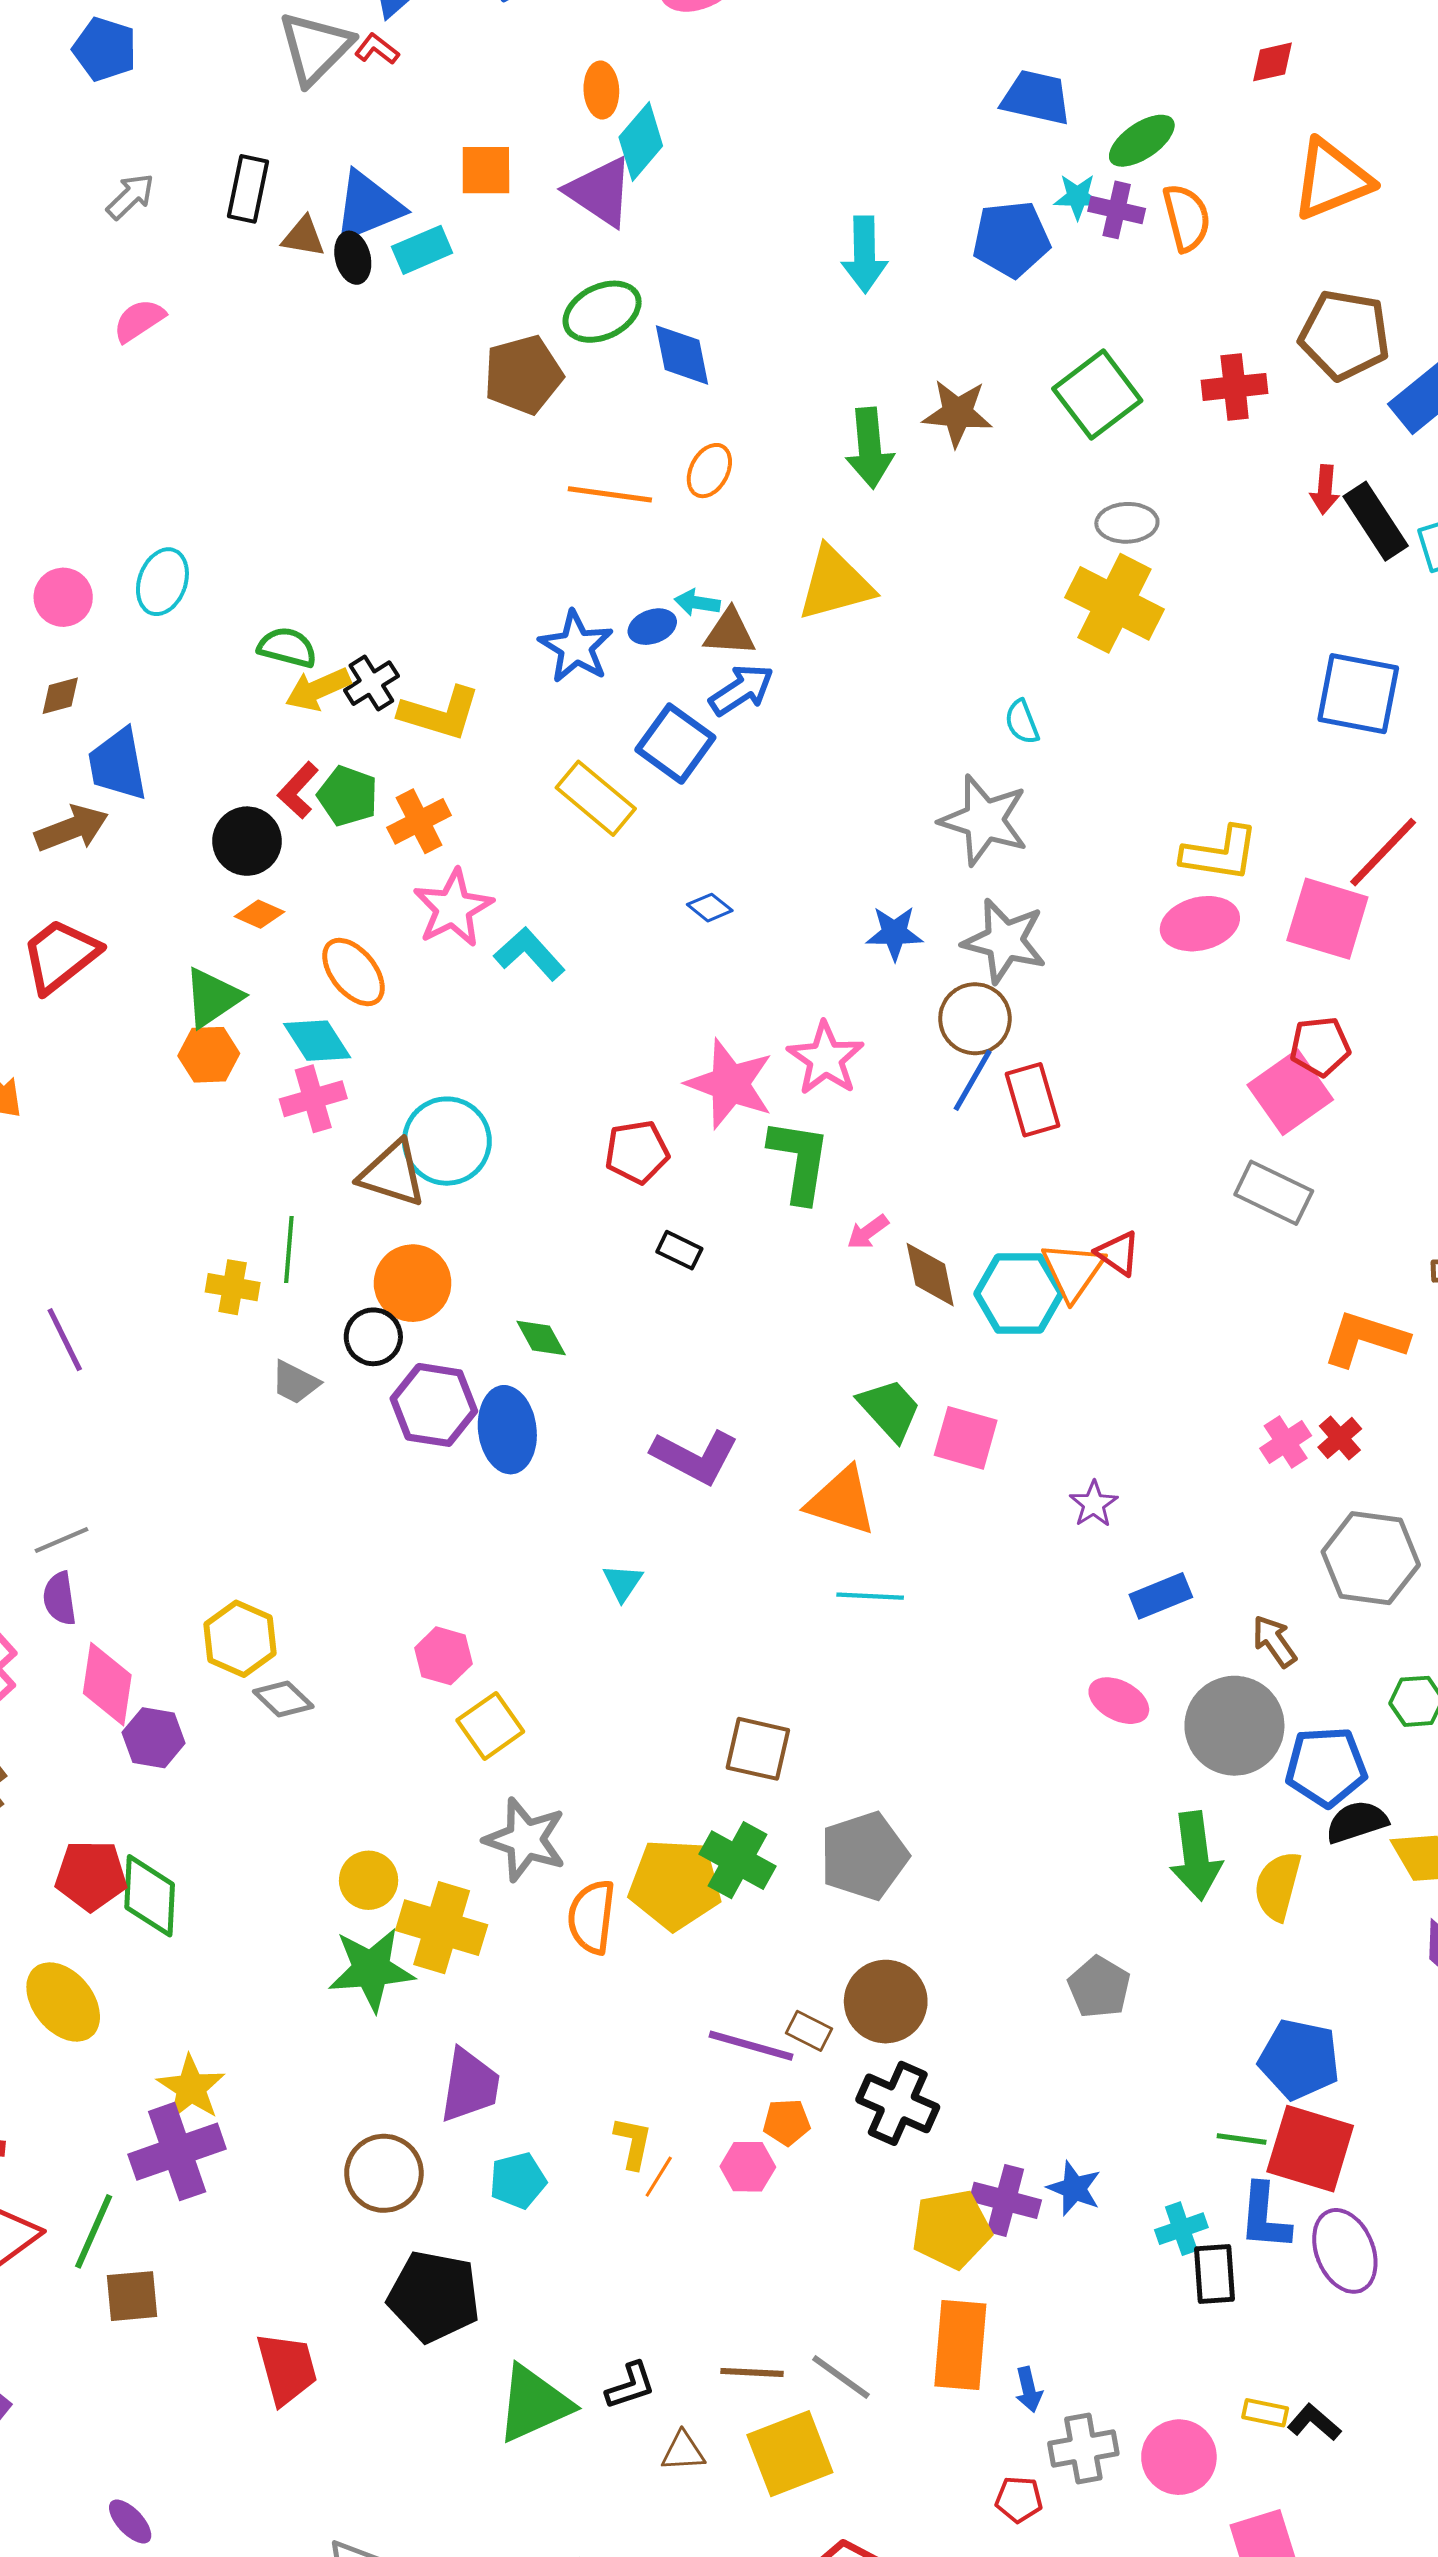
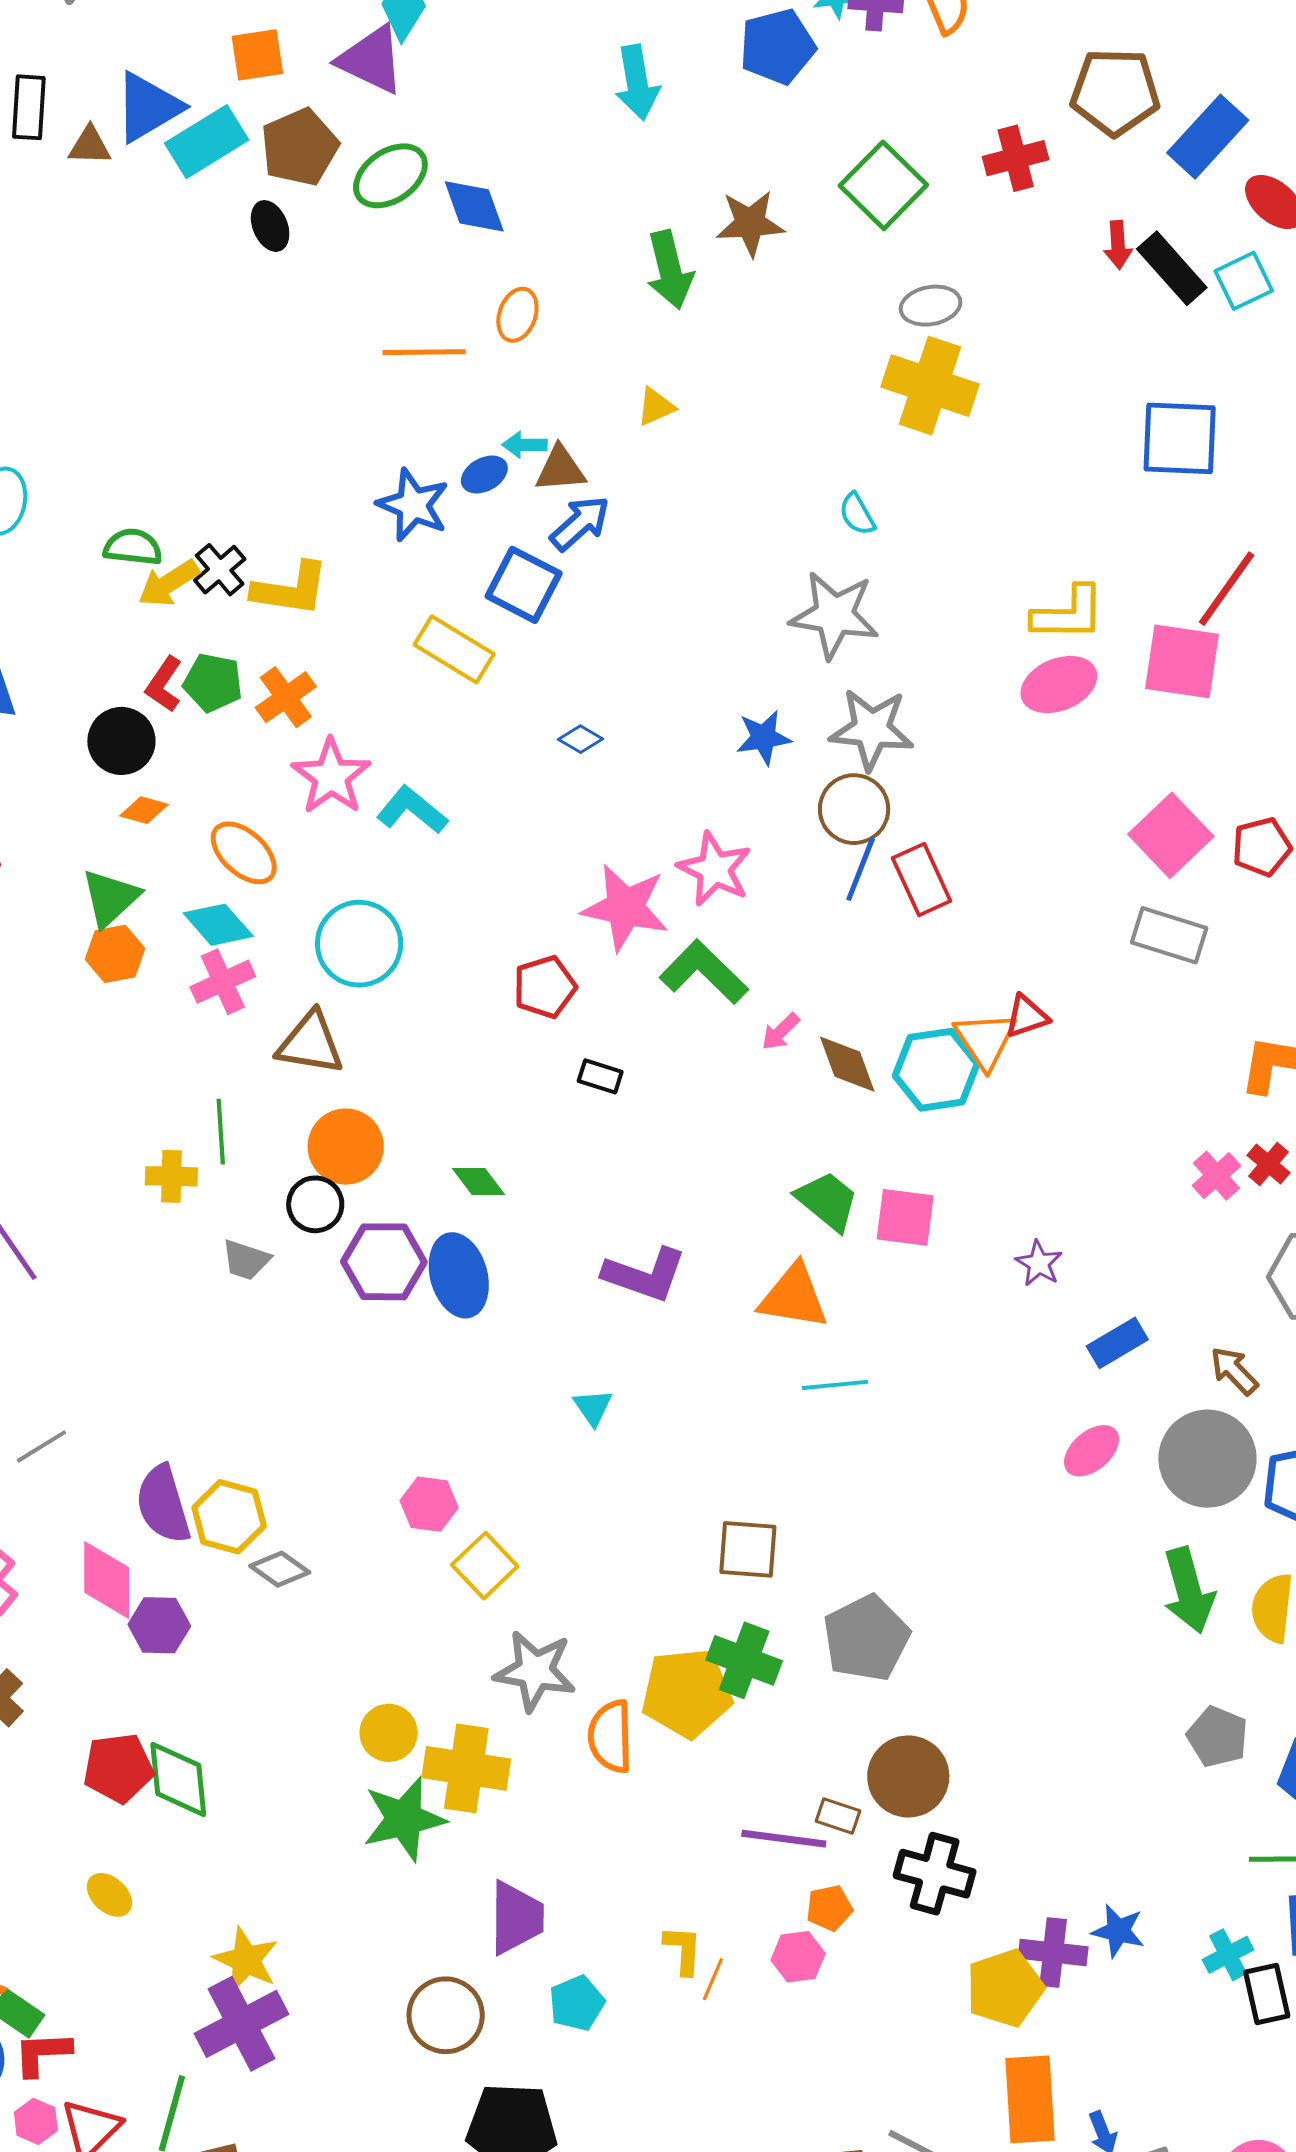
cyan rectangle: (422, 250) -> (207, 142), size x1.4
black ellipse: (353, 258) -> (270, 226), moved
brown pentagon: (523, 375) -> (300, 147), moved
yellow triangle: (835, 584) -> (656, 407), size x0.5
red pentagon: (1320, 1046) -> (1262, 847), moved
cyan circle: (447, 1141) -> (359, 944), moved
green L-shape: (799, 1161) -> (704, 972), turned -46
red triangle: (1118, 1253) -> (1027, 1016), turned -45
purple semicircle: (60, 1598) -> (163, 1504), moved, size x1.5
pink ellipse: (1119, 1701) -> (1092, 1451), turned -60
gray pentagon: (1099, 1987) -> (1218, 1737), moved
yellow ellipse: (63, 2002) -> (109, 1895), size x0.6

